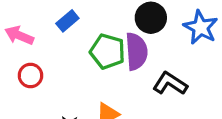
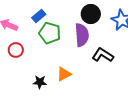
green pentagon: (108, 51) -> (50, 33), moved

